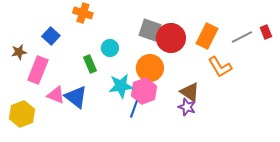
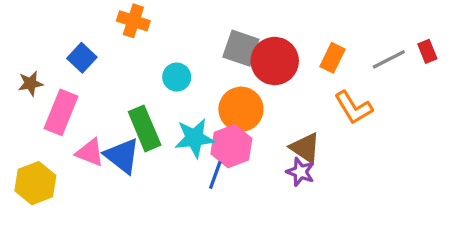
orange rectangle: (207, 36) -> (333, 58), size x0.7
green rectangle: (90, 64) -> (145, 128), moved, size x1.5

